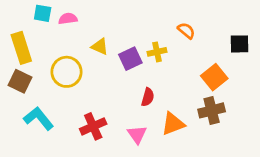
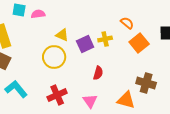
yellow circle: (67, 72) -> (54, 57), moved
orange square: (214, 77) -> (139, 43), moved
brown cross: (212, 110) -> (146, 83), turned 30
orange triangle: (173, 124) -> (126, 100), moved, turned 36

